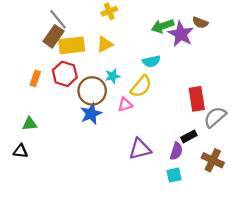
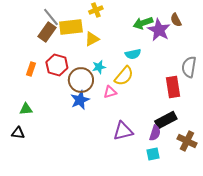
brown semicircle: (200, 23) -> (176, 20), turned 40
yellow rectangle: (72, 45) -> (71, 27), moved
gray semicircle: (215, 117) -> (189, 67), moved, turned -40
black rectangle: (189, 136) -> (166, 120), size x1.5

